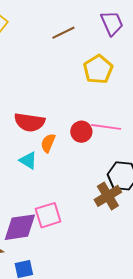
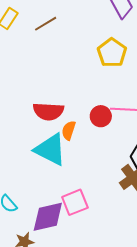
brown line: (63, 33) -> (46, 24), moved
cyan triangle: (28, 160) -> (50, 150), size x1.8

